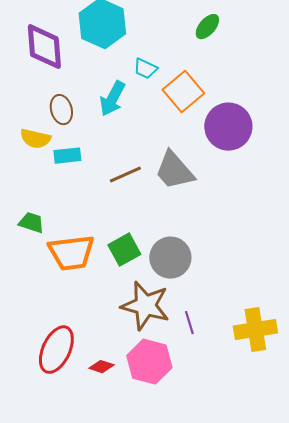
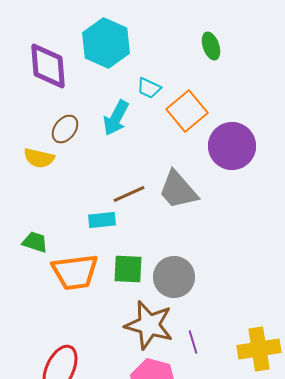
green ellipse: (207, 27) -> (211, 46), turned -60
brown ellipse: (61, 110) -> (65, 129), turned 52
cyan rectangle: (67, 156) -> (102, 220), moved
green square: (124, 250) -> (128, 269), turned 32

